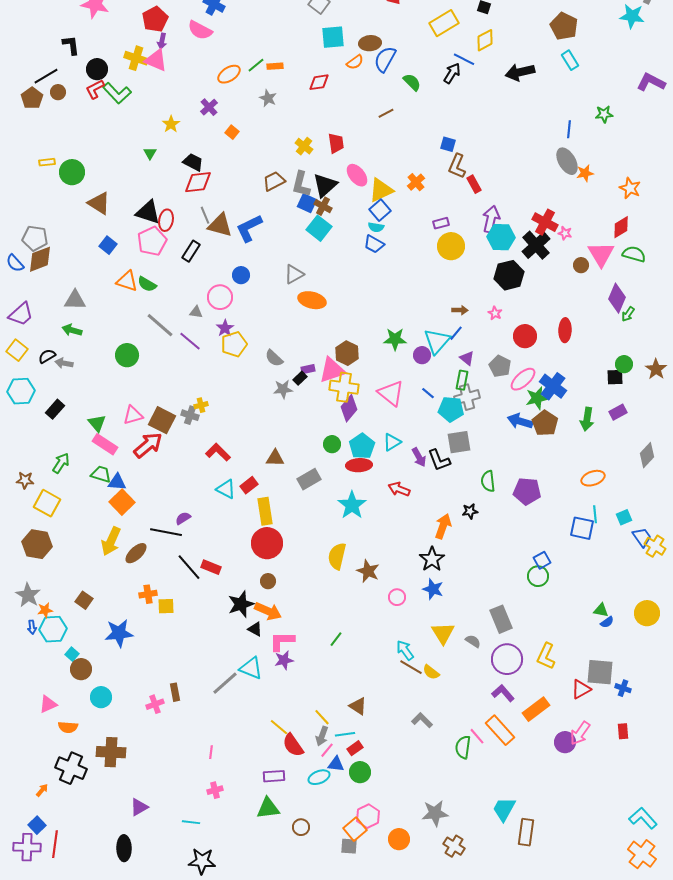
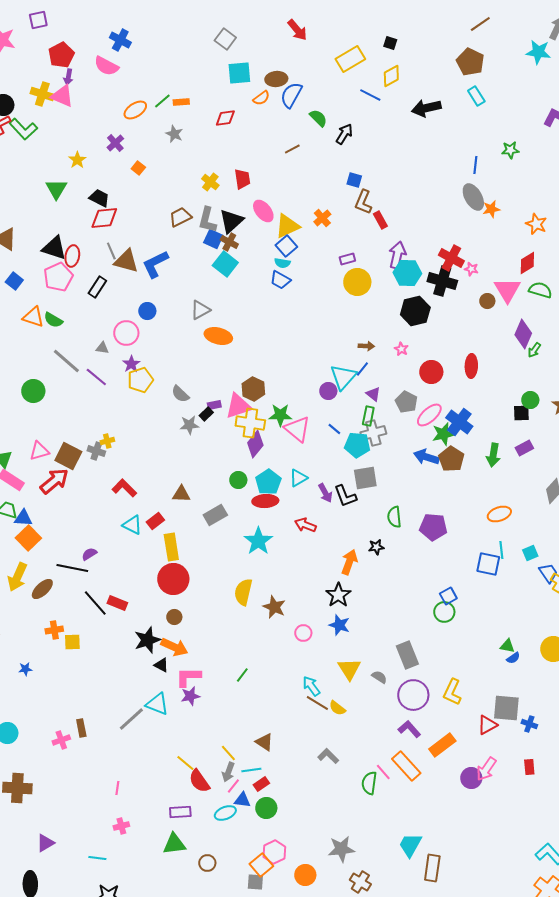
black arrow: (452, 73) -> (344, 134), moved
green triangle: (150, 153) -> (56, 189), size x1.6
black cross: (536, 245) -> (442, 281), turned -32
green star: (395, 339) -> (280, 415), moved
blue star: (119, 633) -> (25, 669), size x0.5

